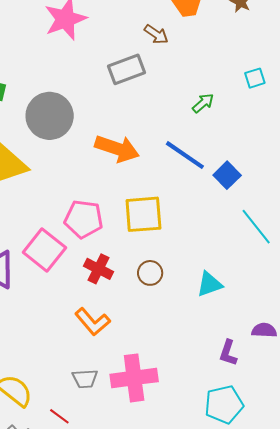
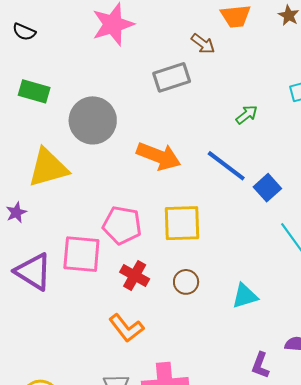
pink square: (44, 250) -> (81, 254), turned -36

